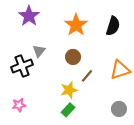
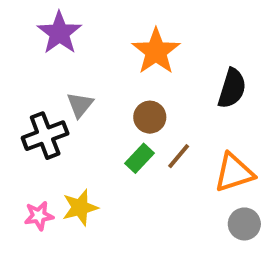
black semicircle: (113, 26) -> (232, 88), moved
orange triangle: (120, 70) -> (234, 173), moved
yellow star: (69, 90) -> (80, 208), moved
green rectangle: (68, 110) -> (140, 158), moved

